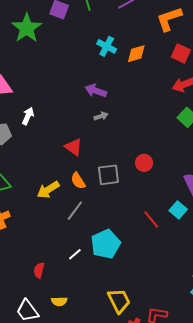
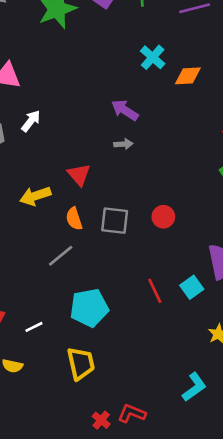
yellow arrow: (48, 190) -> (35, 196), moved
white line: (75, 254) -> (34, 327), moved
yellow trapezoid: (119, 301) -> (81, 363), moved

